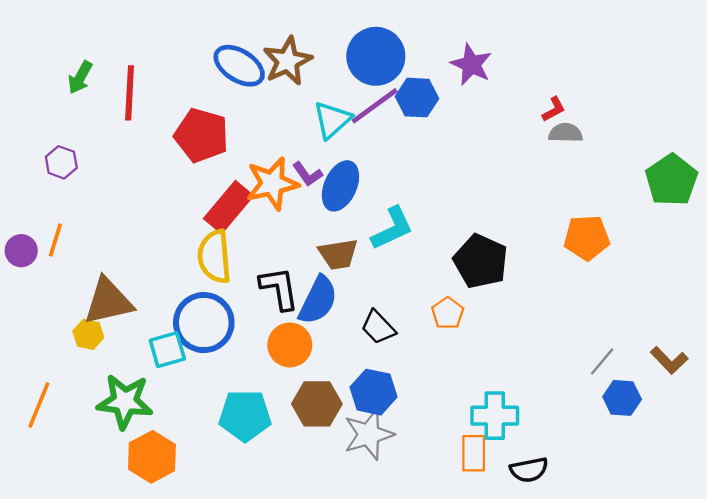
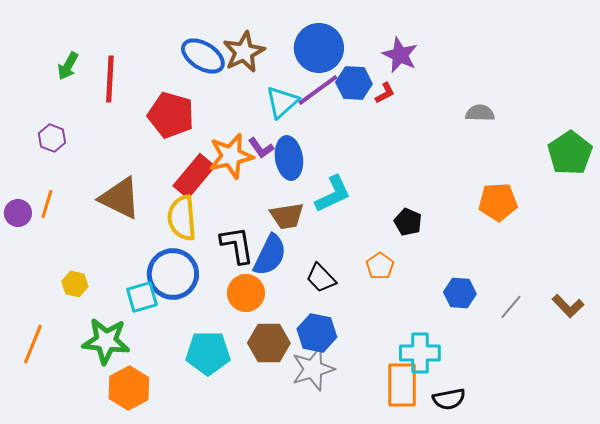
red L-shape: (554, 109) -> (385, 93), moved
blue ellipse: (340, 186) -> (289, 158), turned -33
black pentagon: (481, 261) -> (408, 222), size x0.6
brown triangle: (108, 301) -> (120, 198), moved, turned 39
blue hexagon: (622, 398) -> (460, 293), moved
orange rectangle: (474, 453) -> (402, 385), size x1.4

